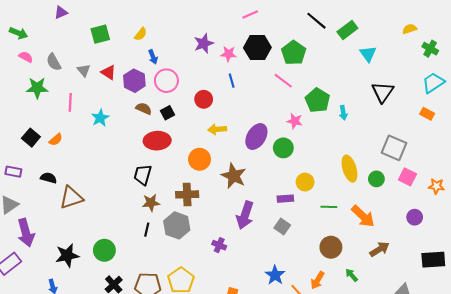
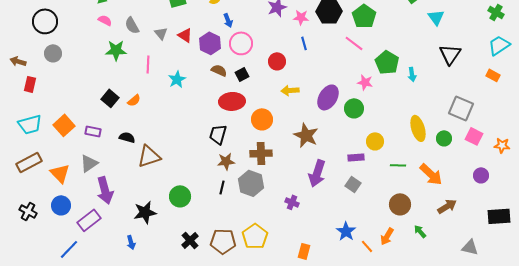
orange circle: (200, 159) -> (262, 119), moved
green circle: (104, 250) -> (180, 196), moved

